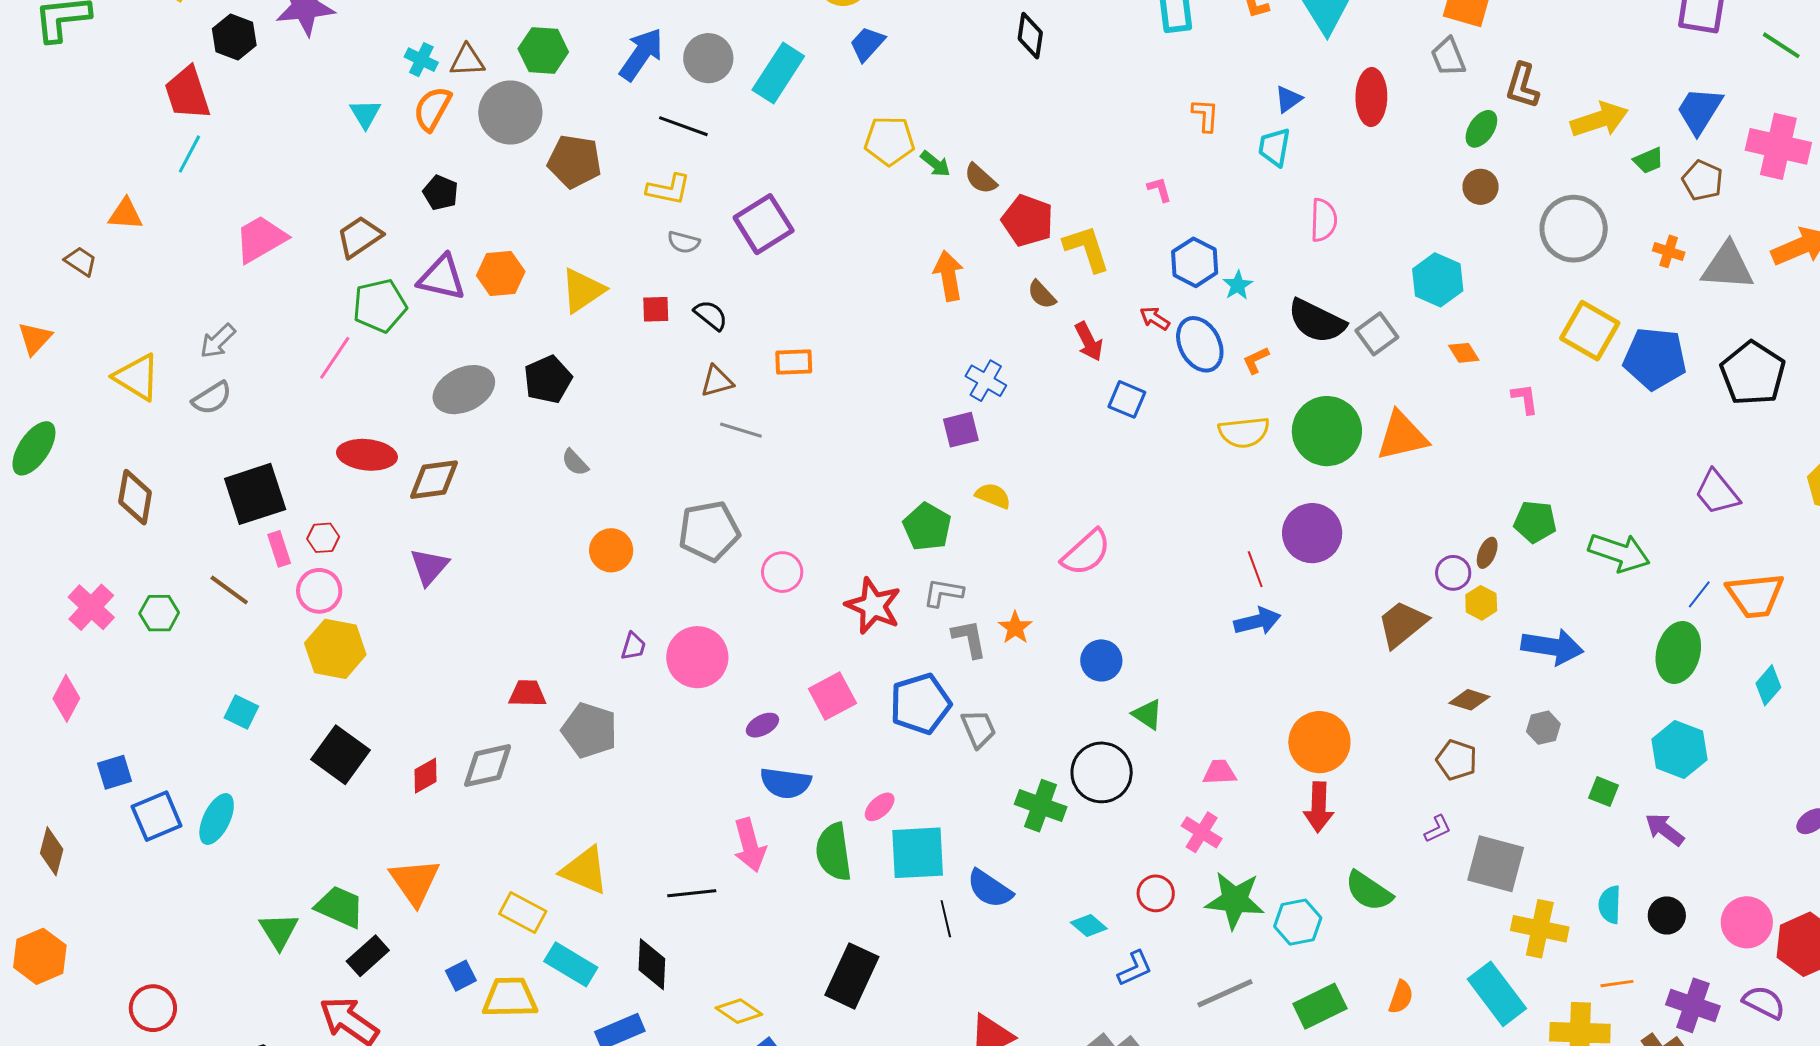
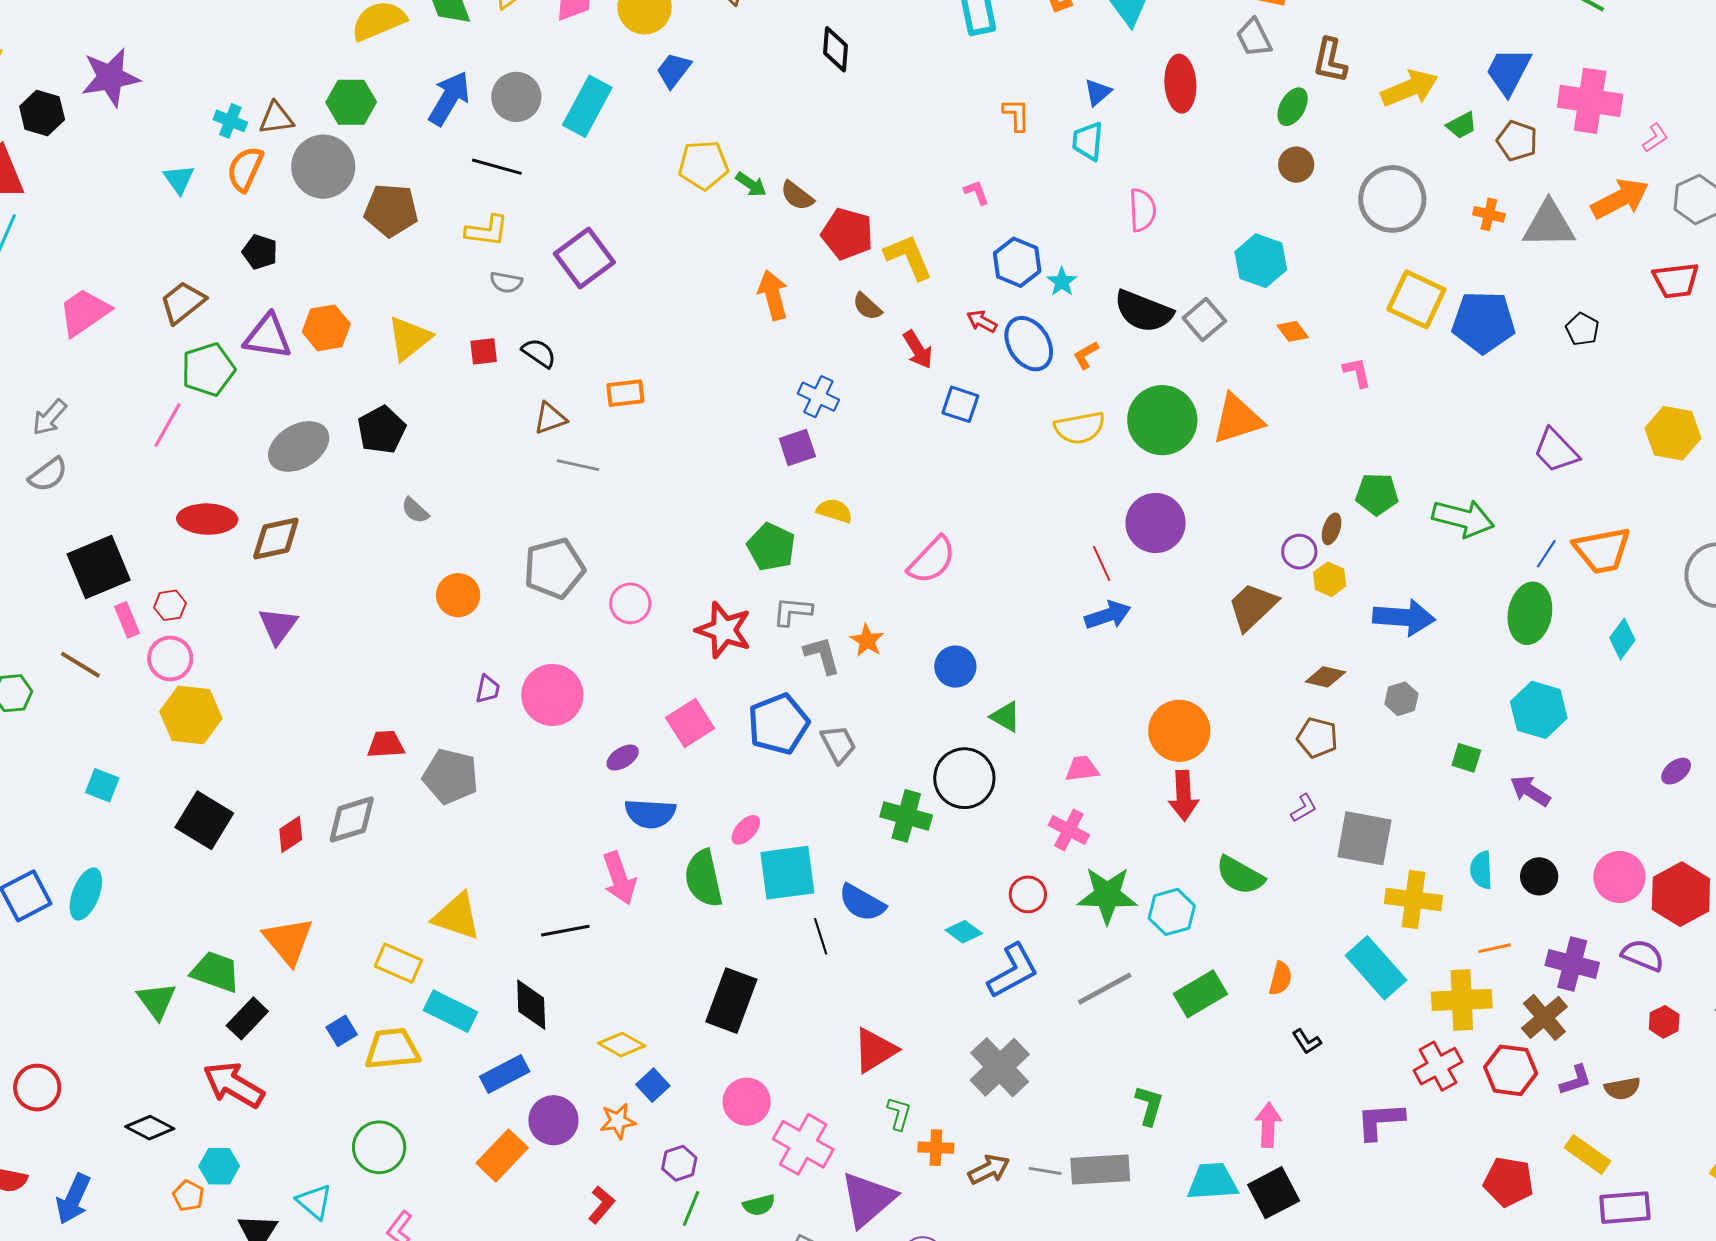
black pentagon: (1753, 373) -> (1582, 329), size x0.5
blue L-shape: (1135, 968) -> (1013, 971), size x1.5

